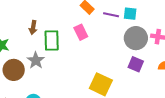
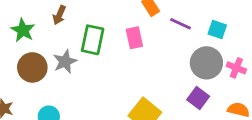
cyan square: (130, 14) -> (217, 29), moved
brown arrow: (33, 27) -> (59, 15), moved

